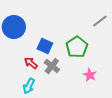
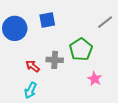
blue square: (45, 46) -> (47, 20), moved, turned -35
gray cross: (52, 66) -> (55, 60), moved, turned -35

